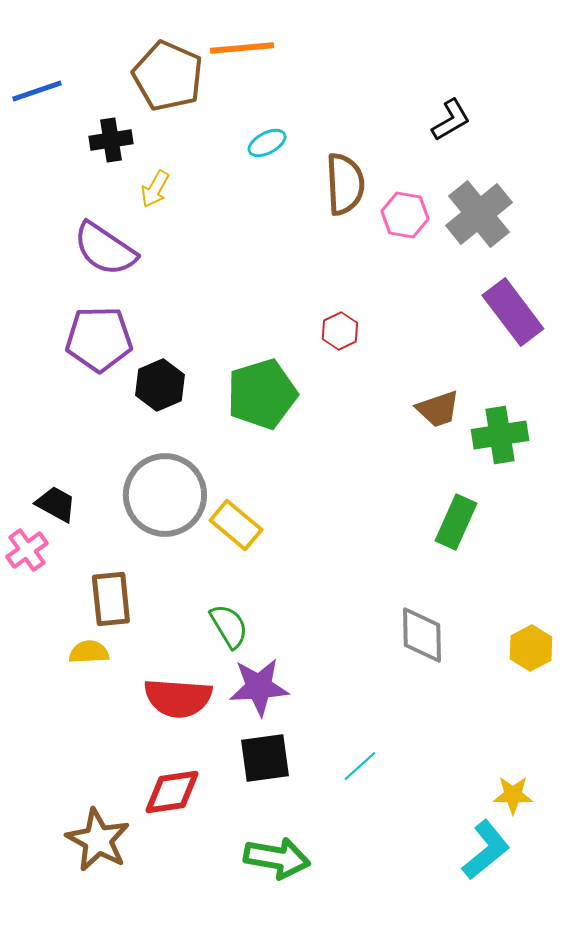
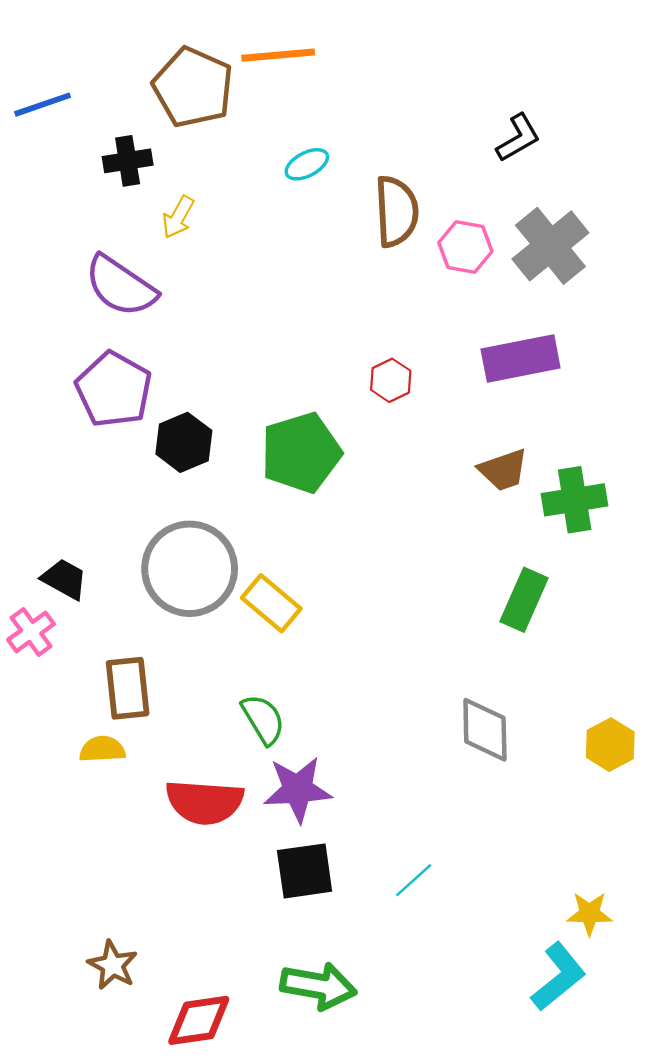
purple rectangle: (513, 312) -> (521, 358), moved, turned -64
purple pentagon: (99, 339) -> (114, 390), turned 30
red diamond: (172, 792) -> (199, 1020), moved
brown star: (98, 840) -> (113, 965), size x0.7

